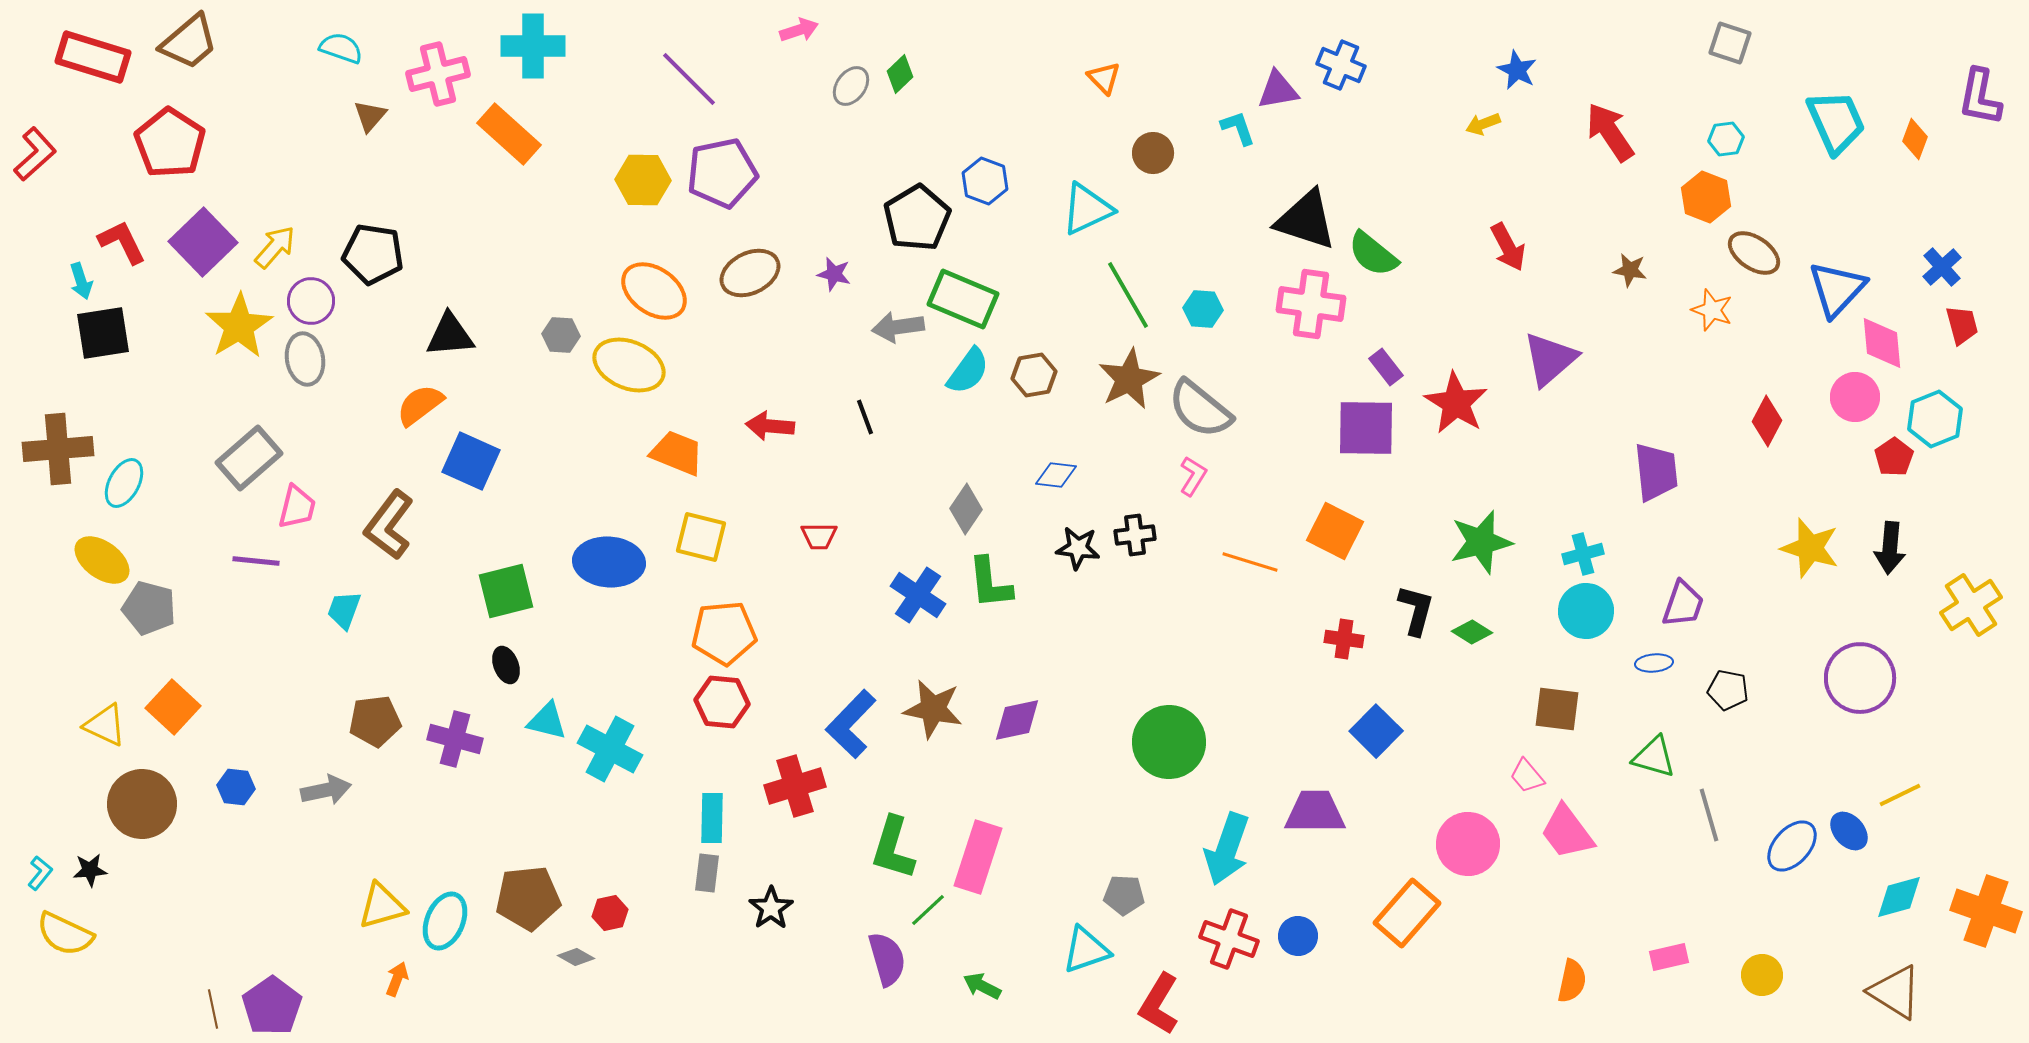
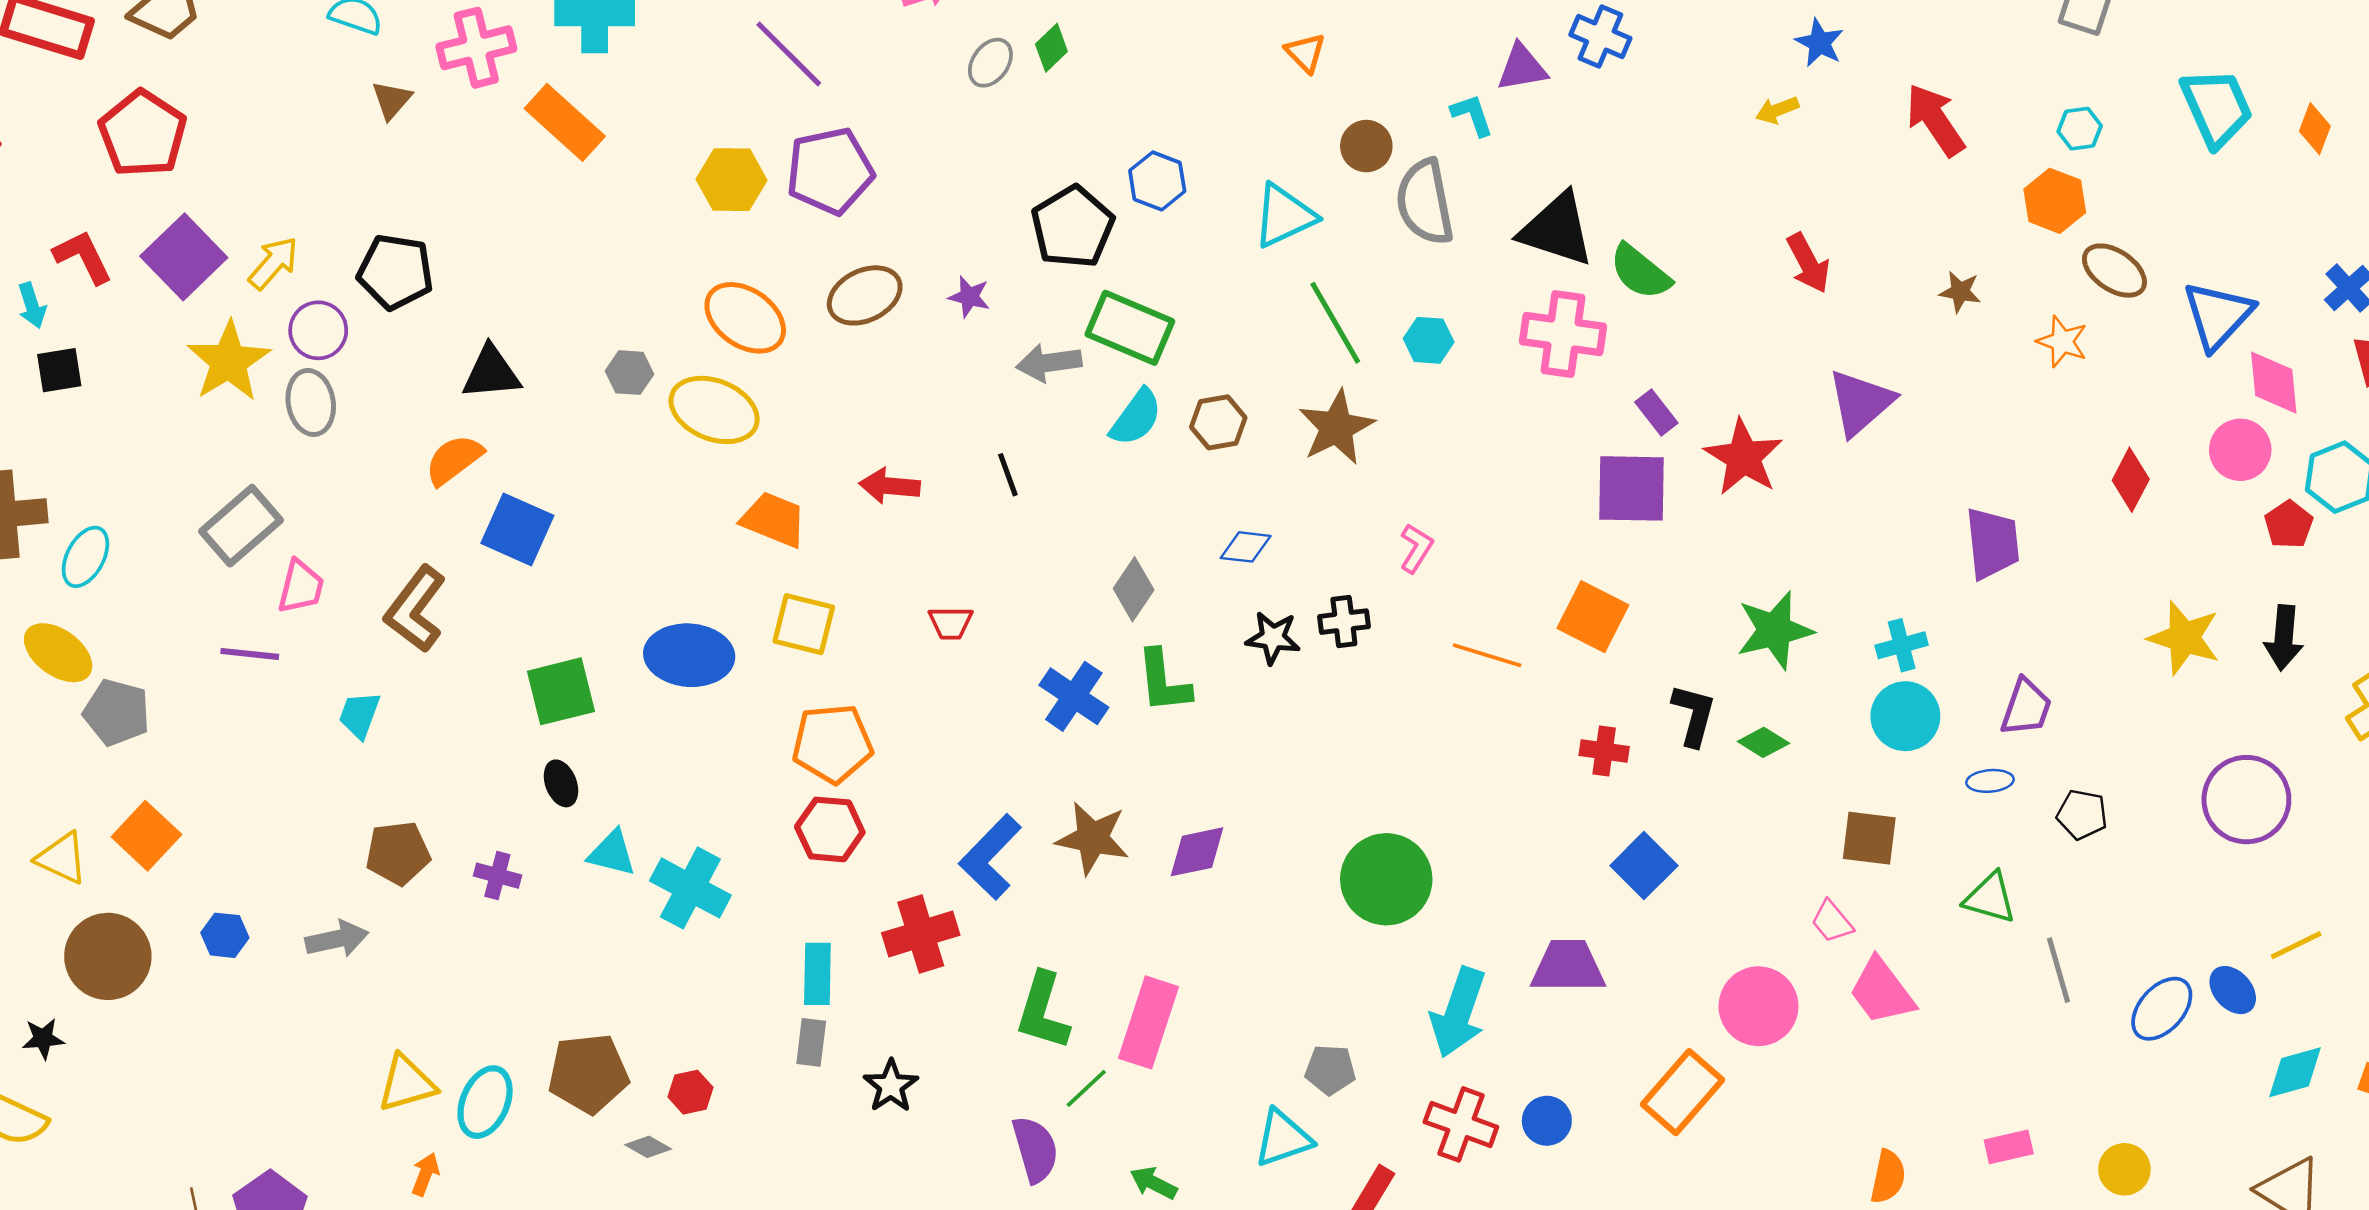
black square: (103, 333) -> (59, 370), size x0.7
gray semicircle: (1200, 409) -> (1425, 202), moved, turned 40
purple cross: (455, 739) -> (497, 876), size x0.7

